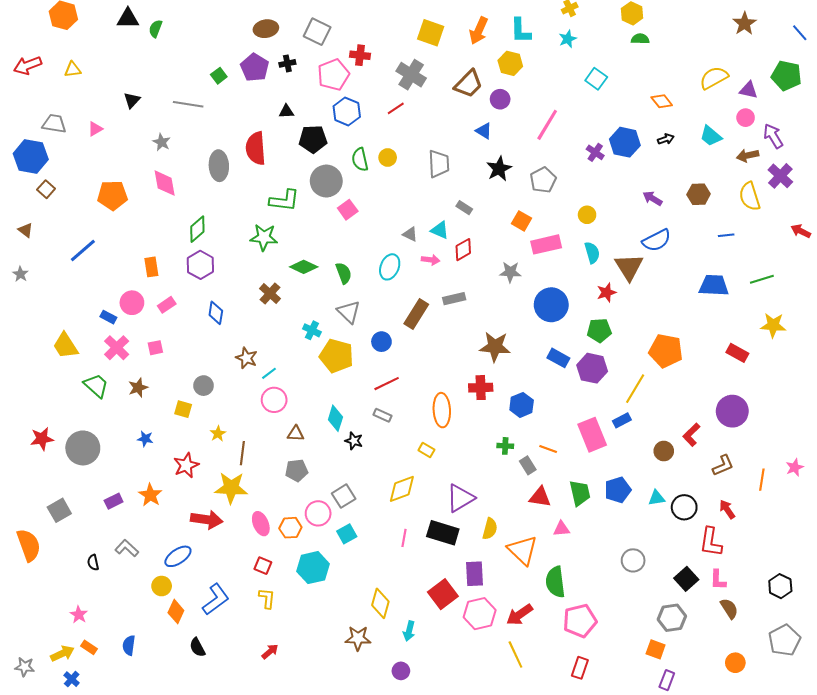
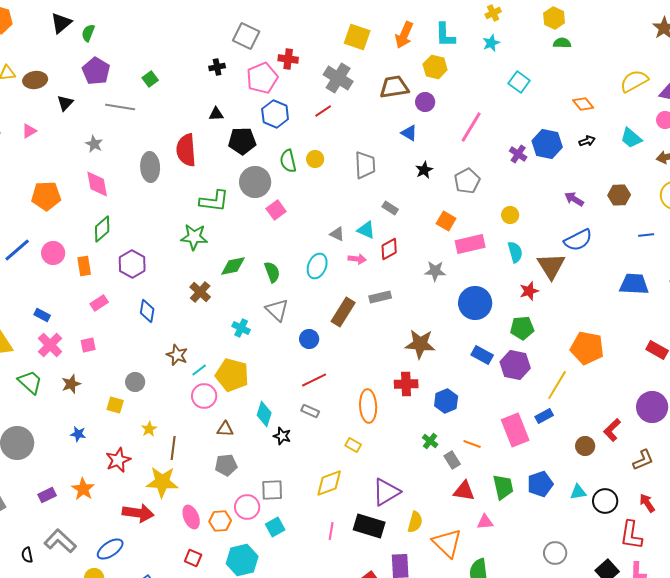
black triangle: (128, 18) -> (61, 23), turned -40
brown ellipse: (266, 29) -> (35, 80), moved
purple pentagon: (255, 68) -> (96, 71), moved
brown trapezoid: (468, 84) -> (394, 87), turned -144
black star: (499, 169) -> (424, 170), size x0.7
green diamond: (197, 229) -> (102, 229), moved
green diamond: (304, 267) -> (233, 266), turned -36
pink circle: (132, 303) -> (53, 253), moved
yellow pentagon: (336, 356) -> (232, 375), moved
green cross: (505, 446) -> (430, 441), turned 35
gray square: (344, 496) -> (272, 490), turned 30
gray L-shape: (127, 548) -> (60, 541), size x1.4

